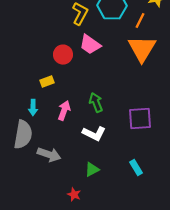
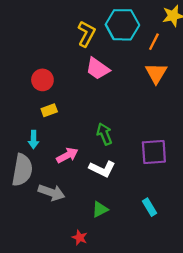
orange triangle: (142, 49) -> (156, 73), size x0.7
red circle: (63, 55) -> (42, 80), moved
pink arrow: (64, 111) -> (67, 155), moved, turned 42

